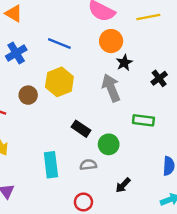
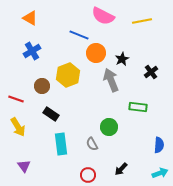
orange circle: (111, 41) -> (96, 53), moved
blue line: (59, 43) -> (79, 35), moved
black rectangle: (81, 129) -> (51, 114), moved
gray semicircle: (88, 165) -> (92, 144), turned -112
black arrow: (123, 185) -> (121, 169), moved

